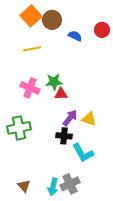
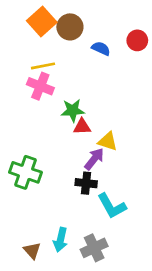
pink cross: (30, 88) -> (40, 86), moved
yellow triangle: (89, 119) -> (108, 141), moved
green cross: (19, 128) -> (26, 172), turned 30
cyan arrow: (53, 187) -> (61, 240), moved

